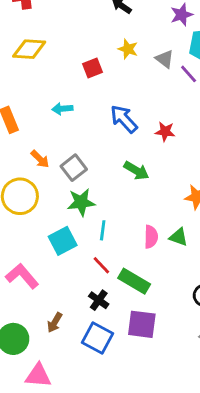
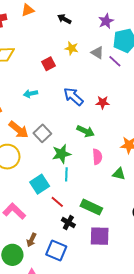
orange arrow: (40, 159) -> (19, 130), size x1.5
green star: (81, 202) -> (61, 154), moved
pink semicircle: (151, 237) -> (97, 157), moved
red line: (101, 265) -> (57, 202), moved
brown arrow: (55, 322) -> (31, 240), moved
blue square: (97, 338) -> (56, 251), moved

